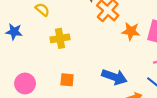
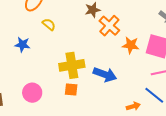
yellow cross: (60, 38) -> (72, 65), moved, size x1.4
blue arrow: (114, 77) -> (105, 75), moved

